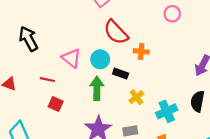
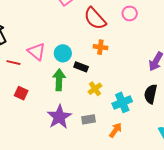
red semicircle: (116, 32) -> (95, 18), moved
red line: (47, 80) -> (13, 63), moved

